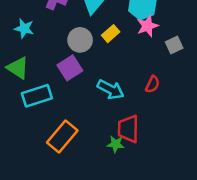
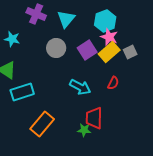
pink star: (147, 26) -> (109, 37), turned -30
yellow rectangle: (111, 34) -> (109, 52), moved, size x1.5
purple square: (70, 68) -> (87, 50), moved

